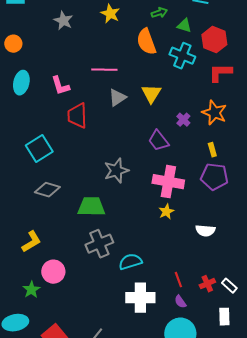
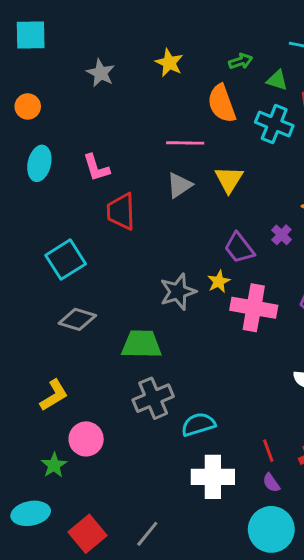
pink line: (104, 70) -> (185, 143), moved
purple cross: (183, 120) -> (281, 235), moved
yellow star: (166, 212) -> (219, 281), moved

